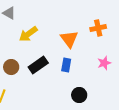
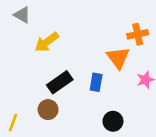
orange triangle: (69, 39) -> (118, 58), moved
brown circle: (11, 67) -> (48, 110), moved

